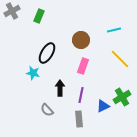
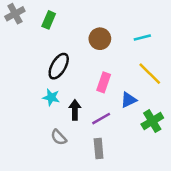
brown circle: (81, 40) -> (100, 39), moved
cyan star: (33, 73) -> (51, 97), moved
purple line: (81, 95) -> (101, 119), turned 49
blue triangle: (103, 106) -> (129, 100), moved

